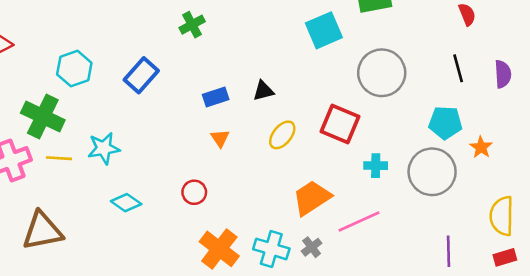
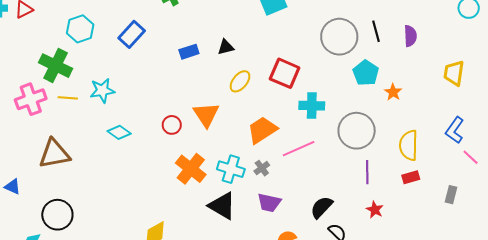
gray circle: (382, 73) -> (339, 37), moved
cyan pentagon: (445, 123) -> (366, 73), turned 30
orange triangle: (220, 138) -> (206, 115), moved, size x1.8
cyan cross: (376, 166) -> (312, 106), size x1.4
gray circle: (432, 172) -> (357, 131), moved

